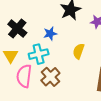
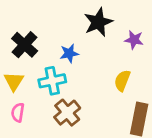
yellow semicircle: (79, 51) -> (122, 81), moved
pink semicircle: (24, 76) -> (18, 113), moved, size x0.6

